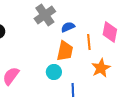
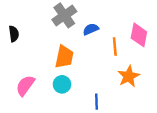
orange trapezoid: (65, 51) -> (64, 57), moved
cyan circle: (54, 72) -> (62, 84), moved

